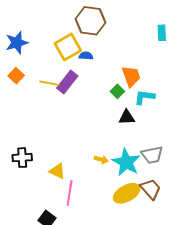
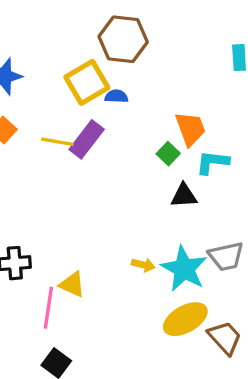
brown trapezoid: (151, 189) -> (225, 338), moved
pink line: (70, 193) -> (48, 308), moved

